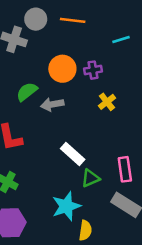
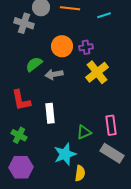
cyan line: (121, 39) -> (104, 15), moved
yellow cross: (107, 102) -> (97, 72), size x1.6
white rectangle: (73, 154) -> (50, 113), moved, turned 42

